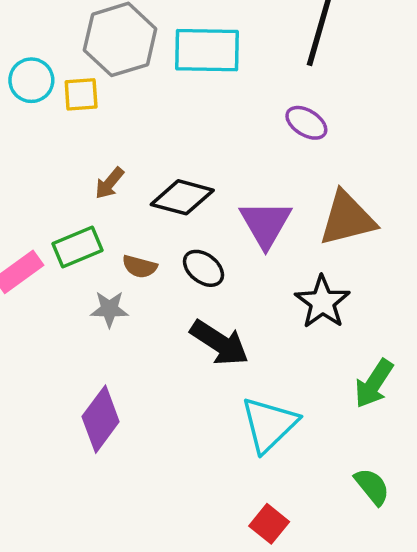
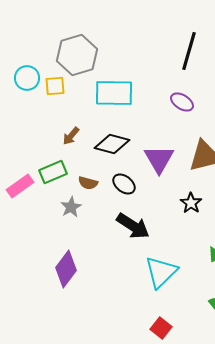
cyan rectangle: (207, 50) -> (114, 93), moved
black star: (322, 302) -> (191, 203), size x0.7
gray star: (109, 309) -> (71, 207), turned -30

